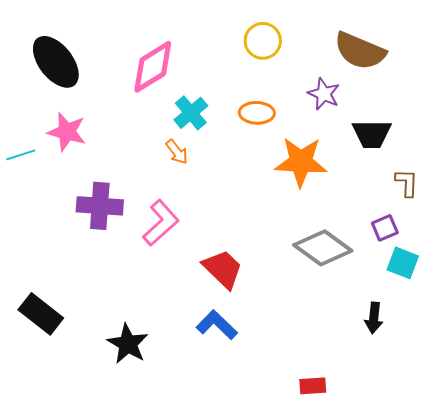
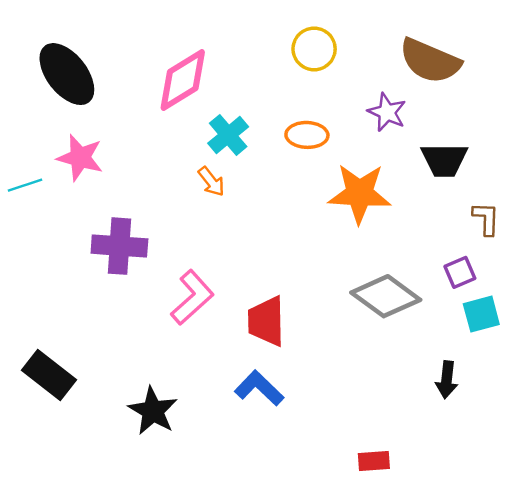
pink L-shape: (161, 223) -> (192, 297), moved
cyan square: (403, 263) -> (481, 314), turned -36
red trapezoid: (223, 269) -> (266, 321), turned -135

